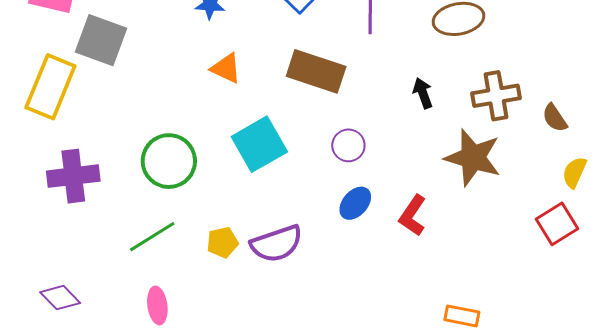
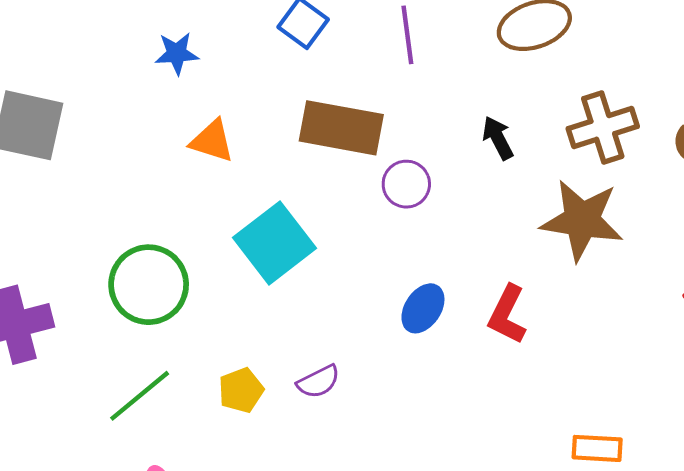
purple circle: (348, 145) -> (406, 184), moved
purple semicircle: (276, 244) -> (318, 382), size x0.6

